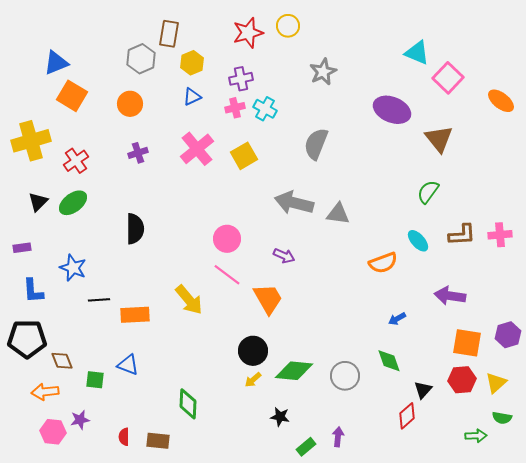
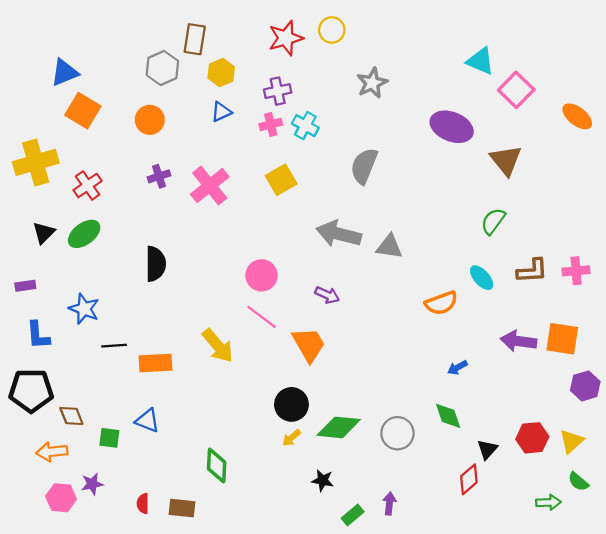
pink cross: (197, 149) -> (210, 186), moved
orange square: (467, 343) -> (562, 339), moved
green semicircle: (502, 418) -> (578, 482), turned 30

